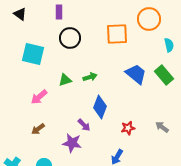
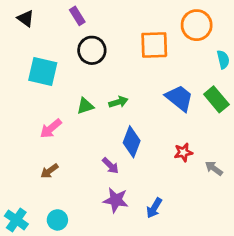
purple rectangle: (59, 12) -> (77, 16), turned -32
red star: (128, 128) -> (183, 152), moved
purple star: (72, 143) -> (116, 200), moved

